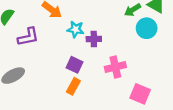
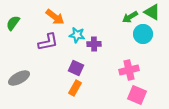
purple L-shape: (28, 37) -> (48, 42), moved
pink cross: (115, 67) -> (129, 70), moved

